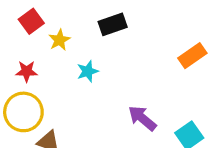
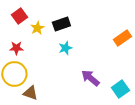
black rectangle: (113, 24) -> (61, 24), moved
cyan star: (88, 71) -> (65, 48), moved

